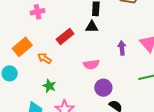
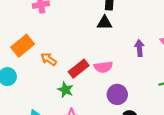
red rectangle: (65, 36) -> (79, 69), moved
green star: (49, 86) -> (65, 90), moved

